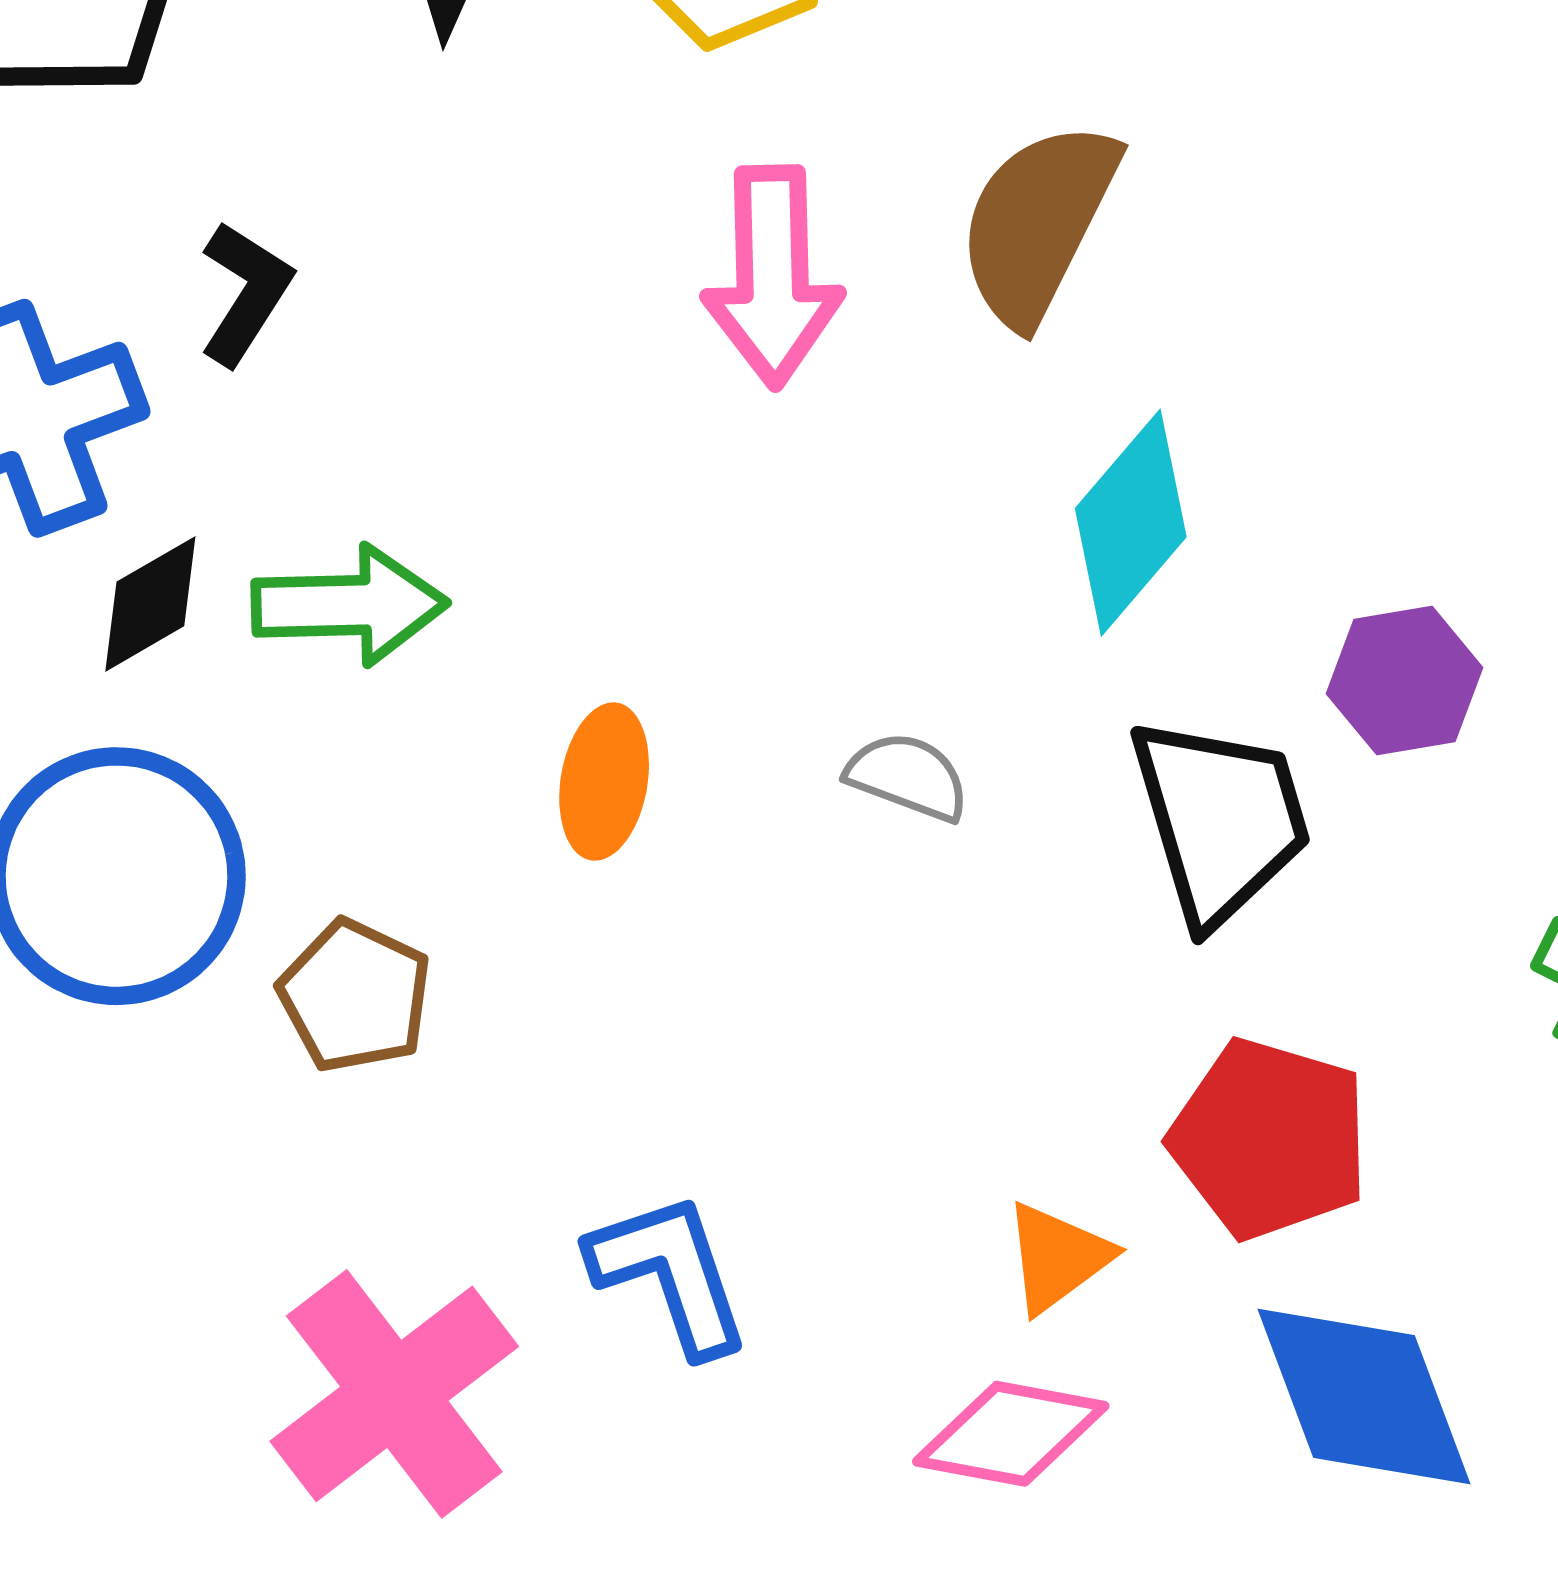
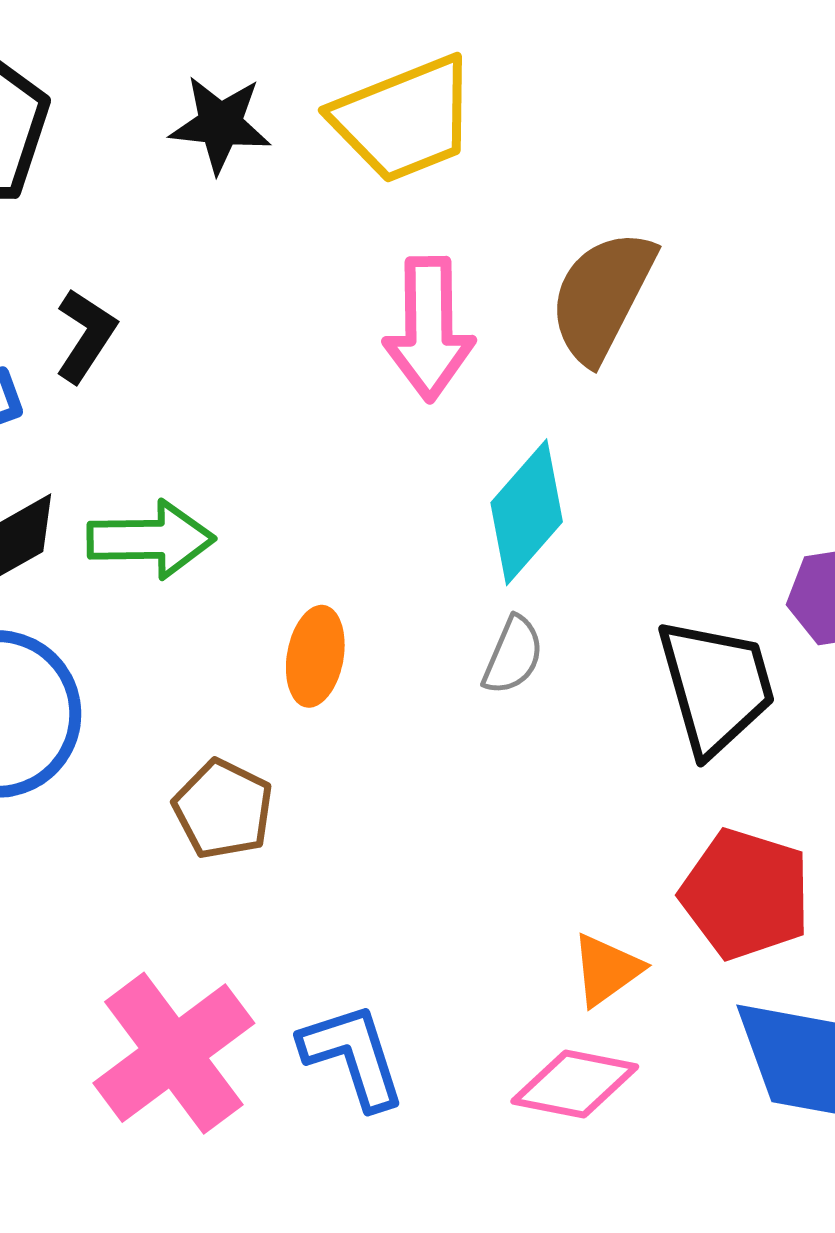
cyan diamond: (1131, 523) -> (527, 512), moved
gray semicircle: (908, 777) -> (513, 655), turned 92
brown pentagon: (355, 996) -> (223, 809), moved
blue L-shape: (670, 1273) -> (353, 1056), moved

